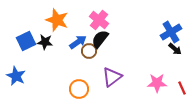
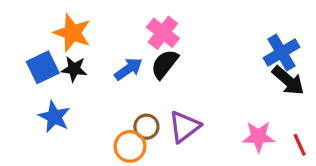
orange star: (57, 20) -> (72, 33), moved
black arrow: (175, 49) -> (288, 81), size x1.5
brown circle: (89, 51) -> (146, 127), moved
blue star: (16, 76) -> (54, 117), moved

